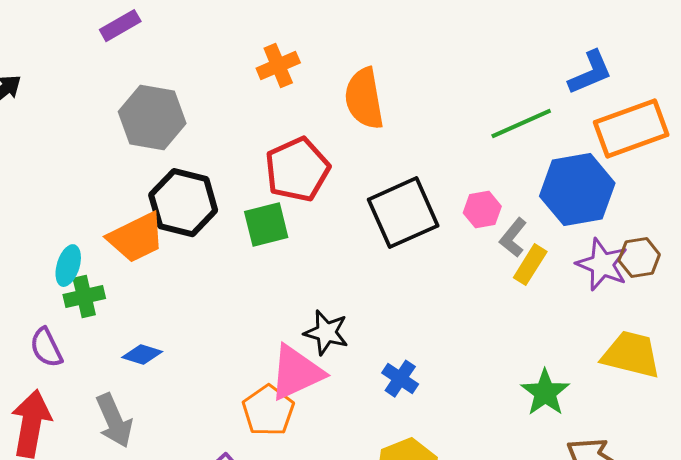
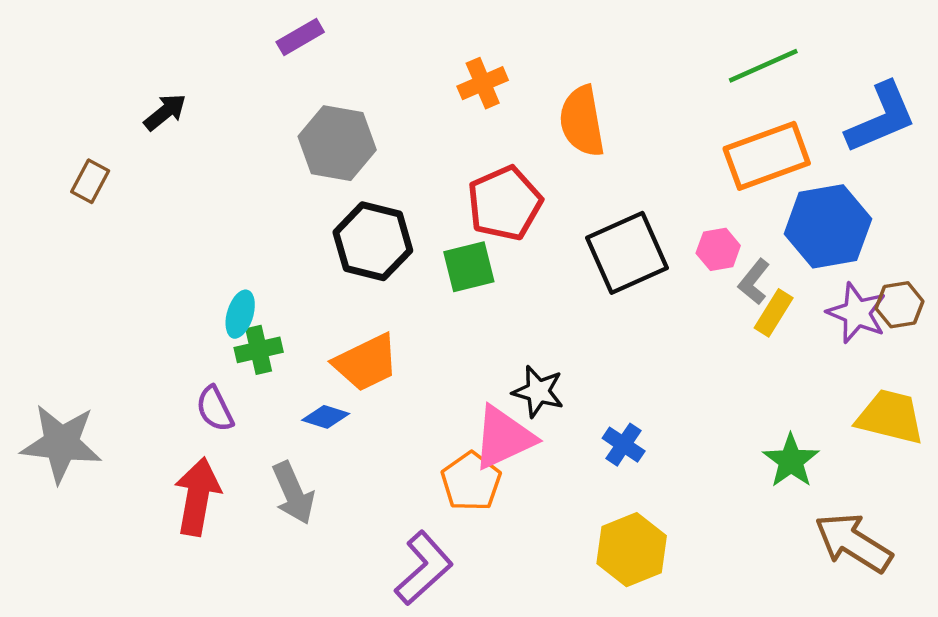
blue L-shape: (590, 73) -> (881, 118), moved, size x1.4
green line: (521, 124) -> (763, 66), moved
orange rectangle: (631, 129) -> (767, 156), moved
orange trapezoid: (136, 238) -> (366, 363), moved

